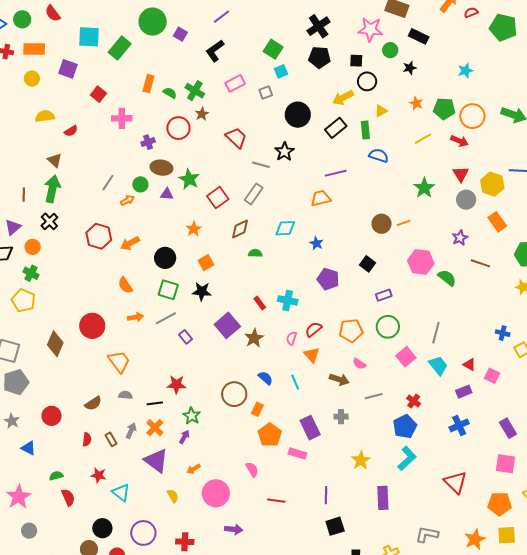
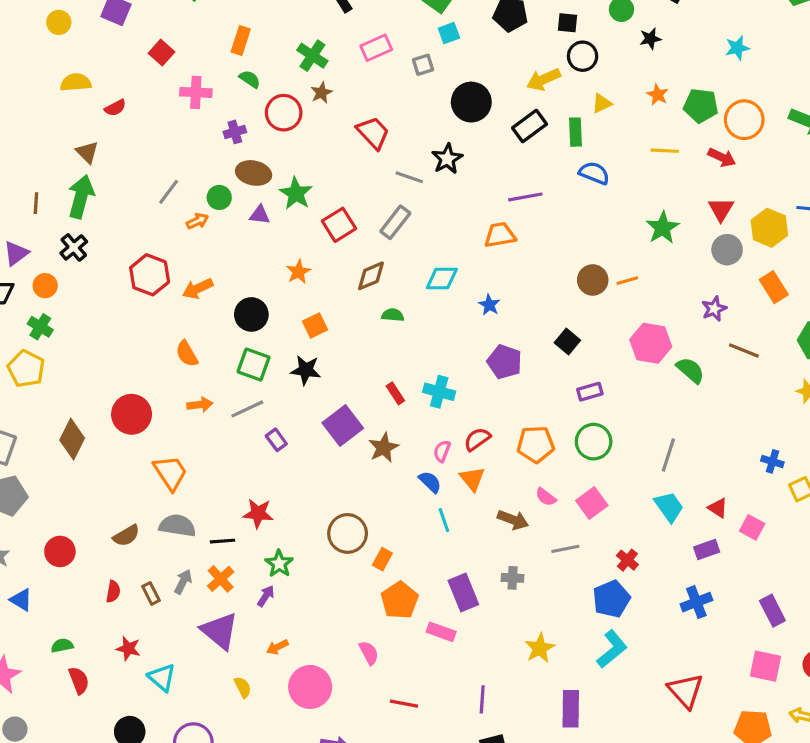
green semicircle: (170, 93) -> (250, 79), moved
yellow line: (423, 139) -> (665, 151), turned 30
pink square: (406, 357) -> (592, 503), moved
blue semicircle: (265, 378) -> (430, 482), moved
gray semicircle: (125, 395) -> (177, 526), size x1.6

